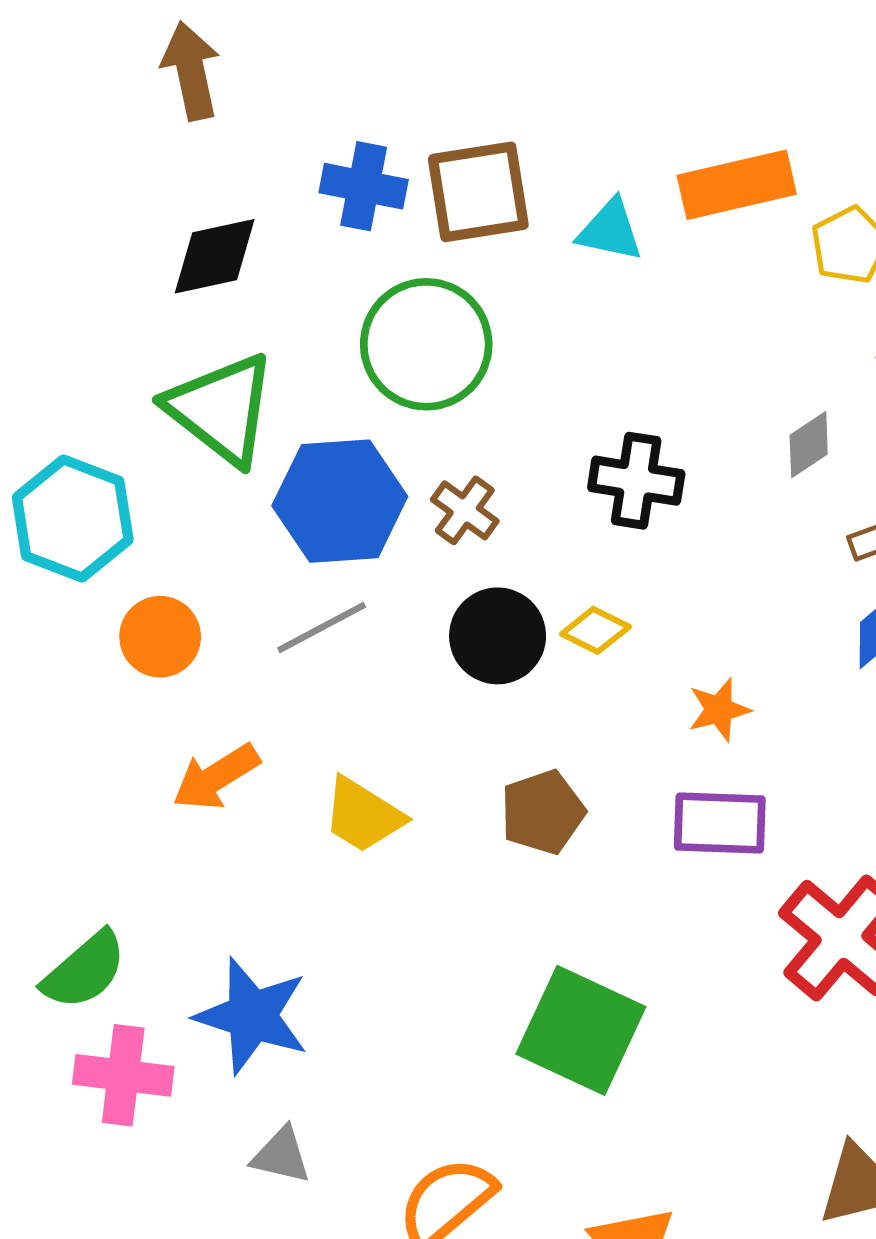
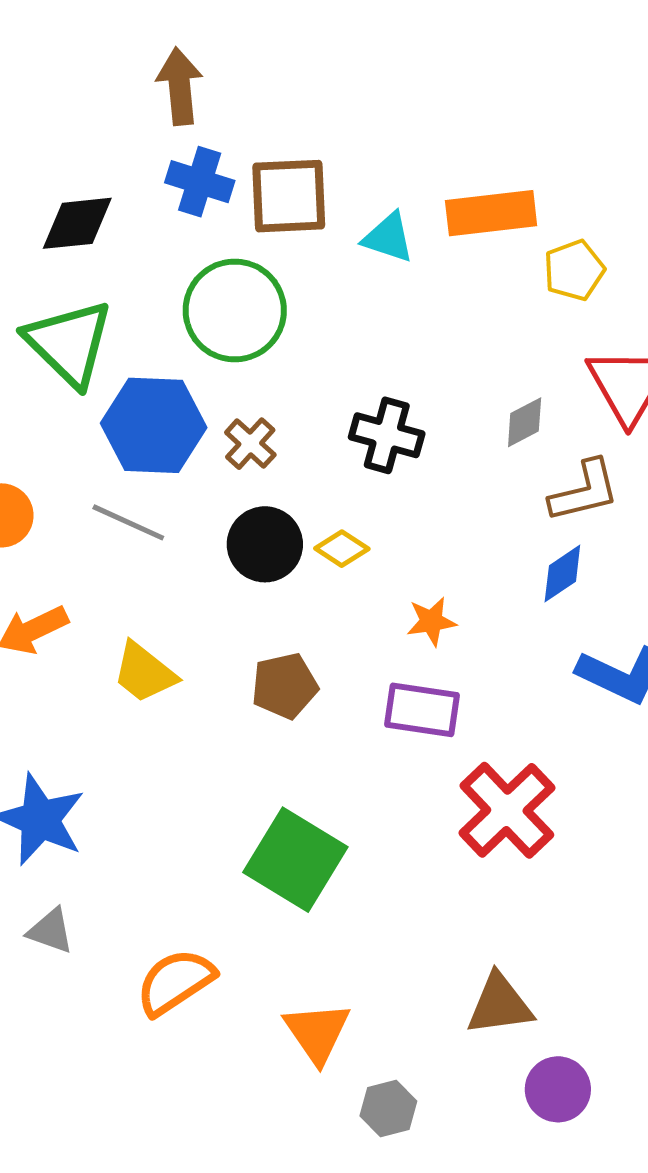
brown arrow: (191, 71) -> (180, 86), moved
gray line: (322, 627) -> (128, 522), turned 46

